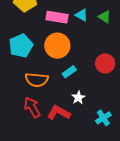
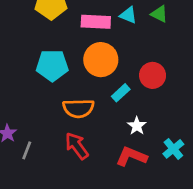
cyan pentagon: (21, 46) -> (52, 65), turned 30
red circle: (105, 63) -> (153, 75), moved
red L-shape: (59, 113) -> (131, 156), moved

